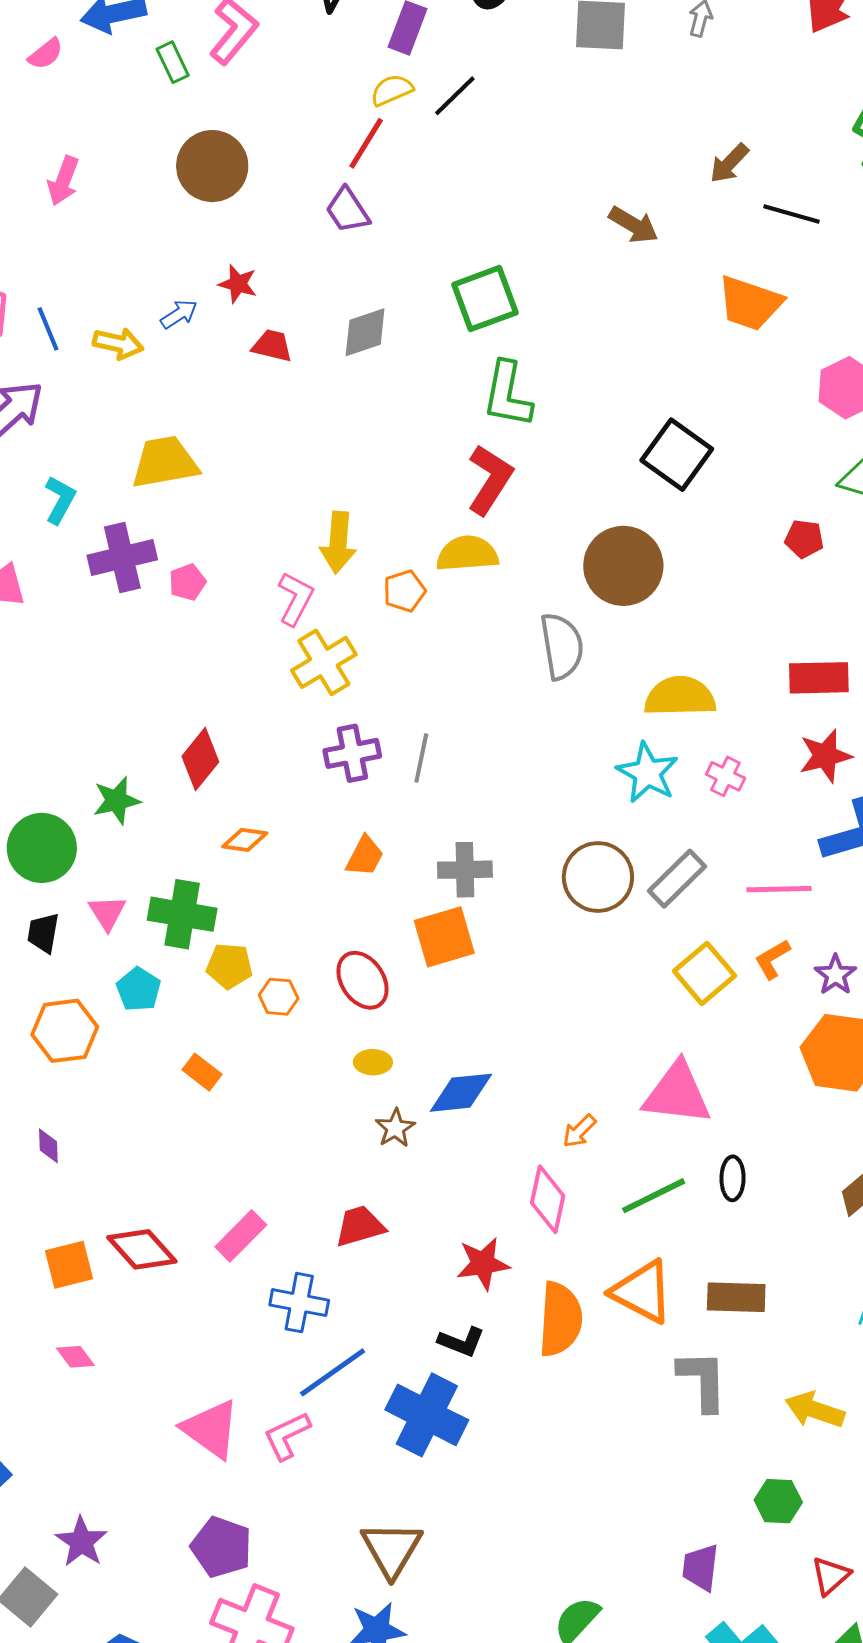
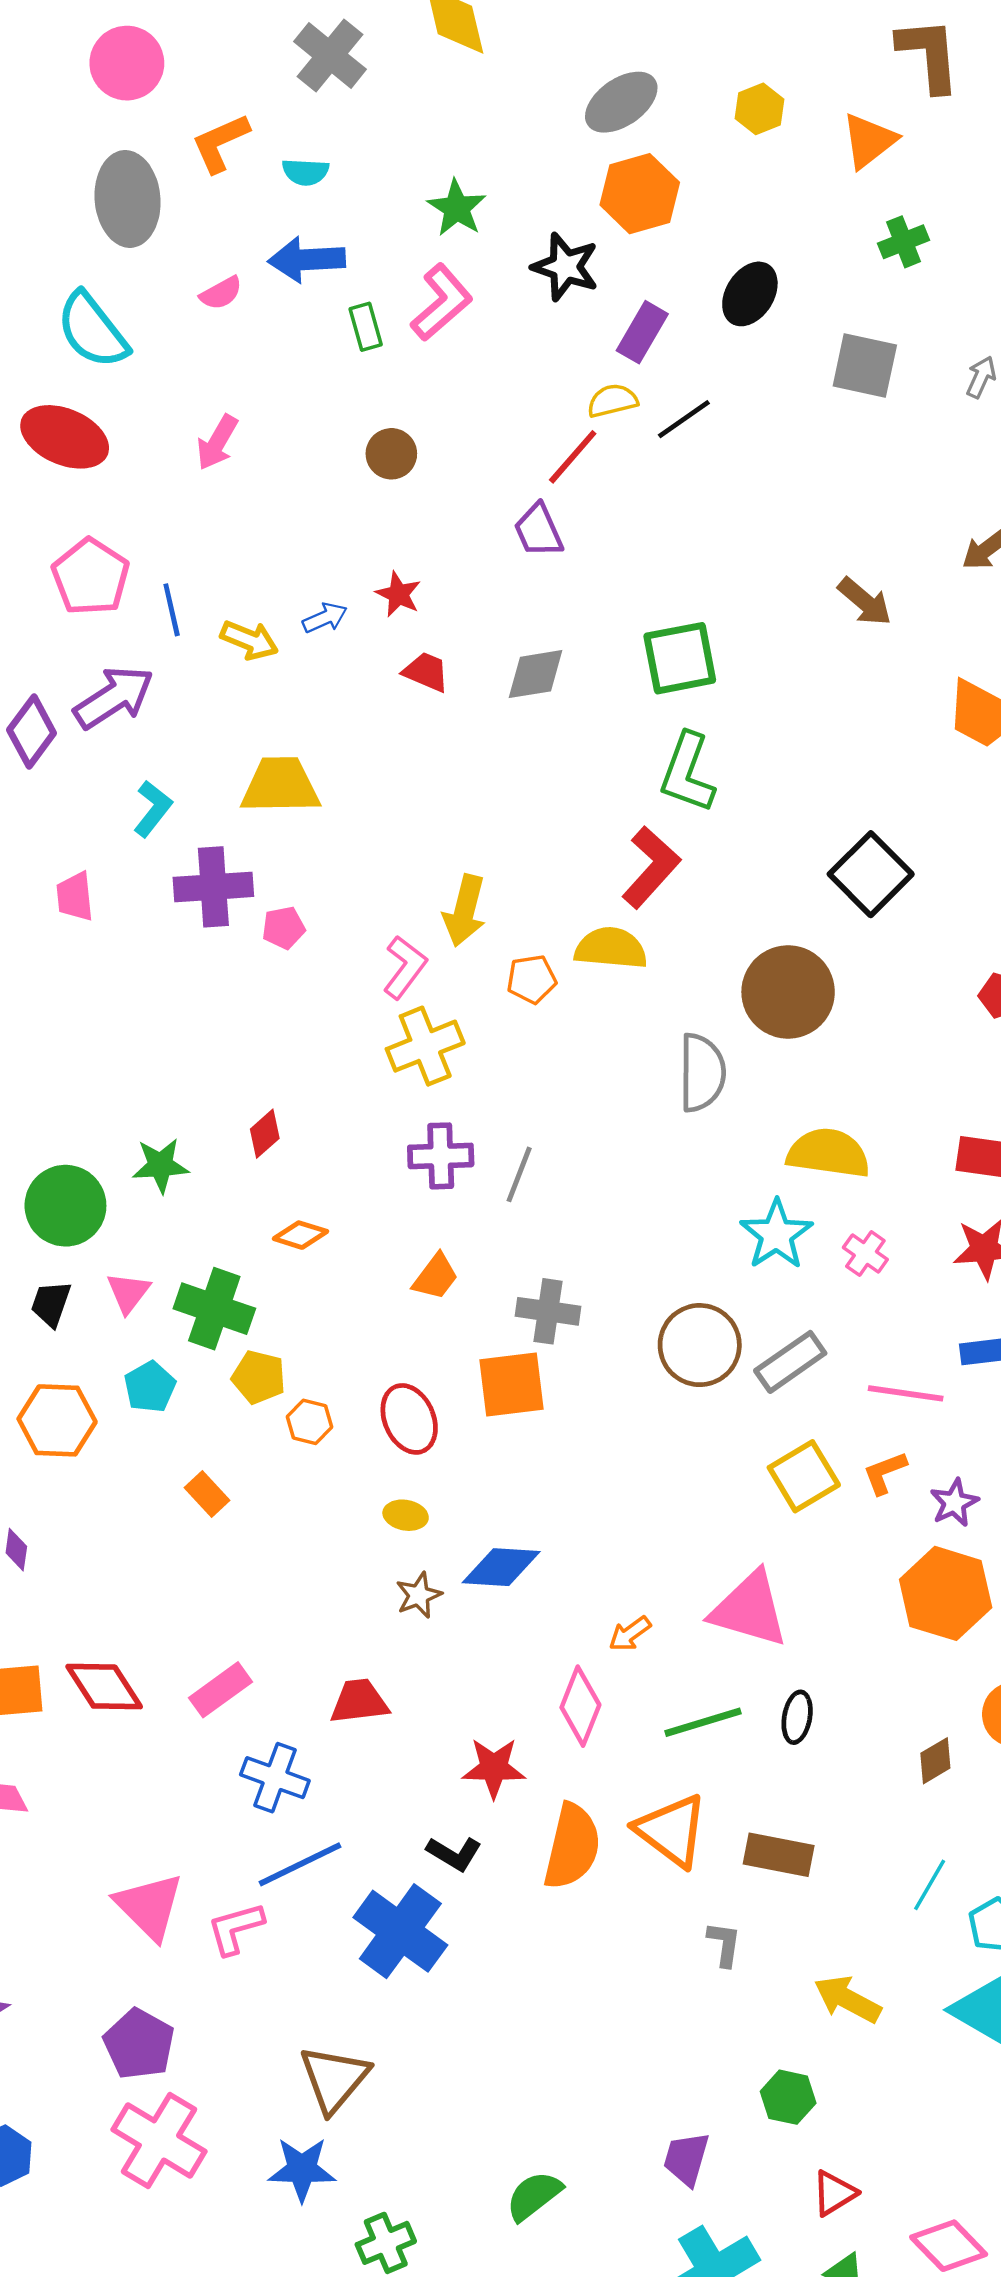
brown circle: (212, 166) -> (391, 454), size x0.6
red diamond: (200, 759) -> (265, 1134), size x0.7
gray L-shape: (703, 1380) -> (724, 1944), size x0.6

